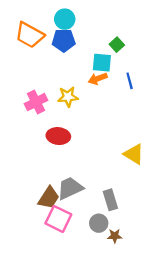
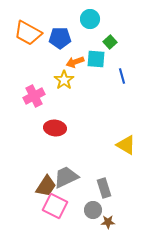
cyan circle: (65, 19) -> (90, 19), moved
orange arrow: (98, 79) -> (75, 62), moved
yellow star: (68, 97) -> (64, 80), moved, turned -30

